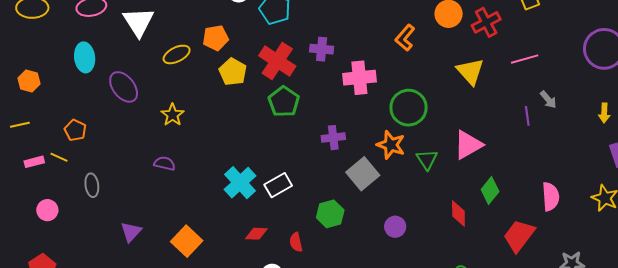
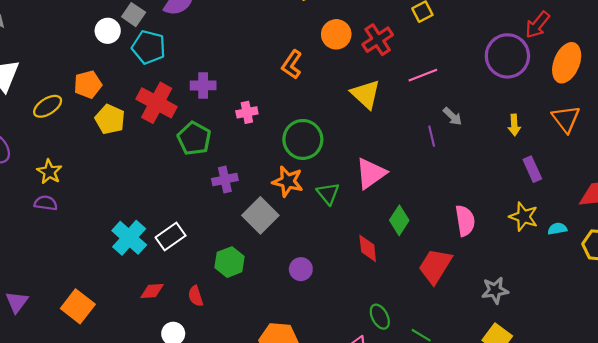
pink cross: (359, 78) -> (247, 112), size x0.6
green pentagon: (284, 102) -> (194, 138), moved
purple semicircle: (165, 163) -> (46, 203), moved

